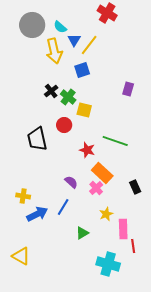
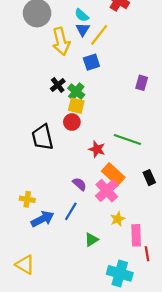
cyan semicircle: (60, 27) -> (82, 15), moved
yellow square: (84, 110) -> (76, 106), moved
black rectangle: (135, 187) -> (149, 178), moved
pink cross: (96, 188) -> (107, 191), size x1.5

